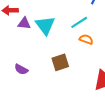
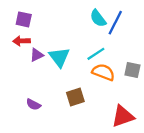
purple triangle: (24, 23) -> (37, 55), turned -32
orange semicircle: (86, 39) -> (103, 72), size x1.5

